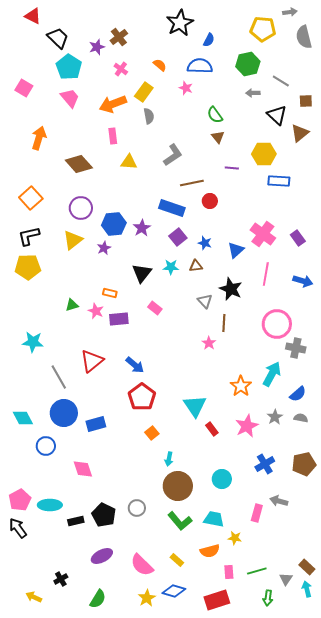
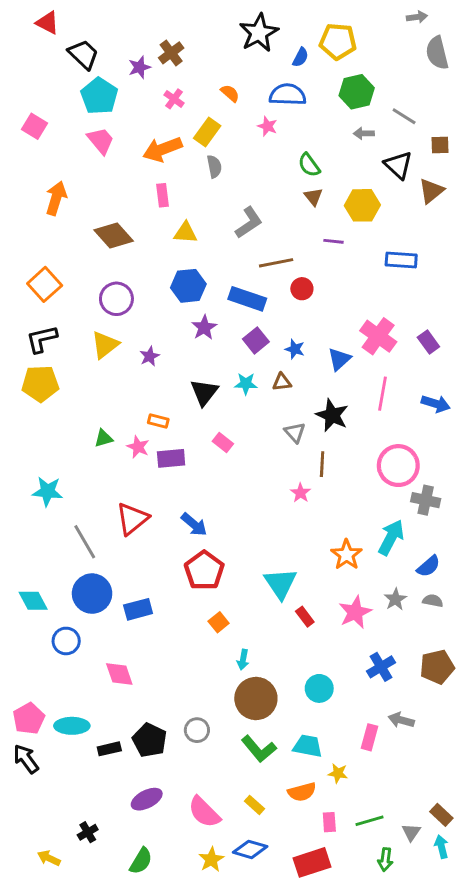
yellow pentagon: (263, 29) -> (338, 41), moved
yellow hexagon: (264, 154) -> (362, 205), moved
blue hexagon: (114, 224) -> (188, 286), moved

